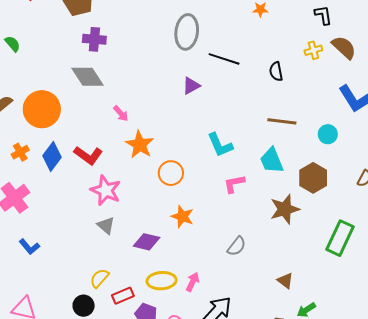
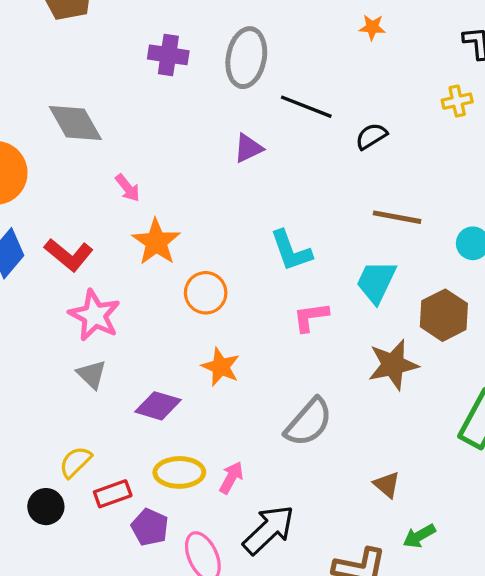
purple cross: (94, 39) -> (168, 55), moved
black semicircle: (276, 71) -> (371, 136), moved, turned 66
cyan trapezoid: (272, 161) -> (376, 282), turned 44
gray semicircle: (237, 246) -> (309, 422), size x1.5

